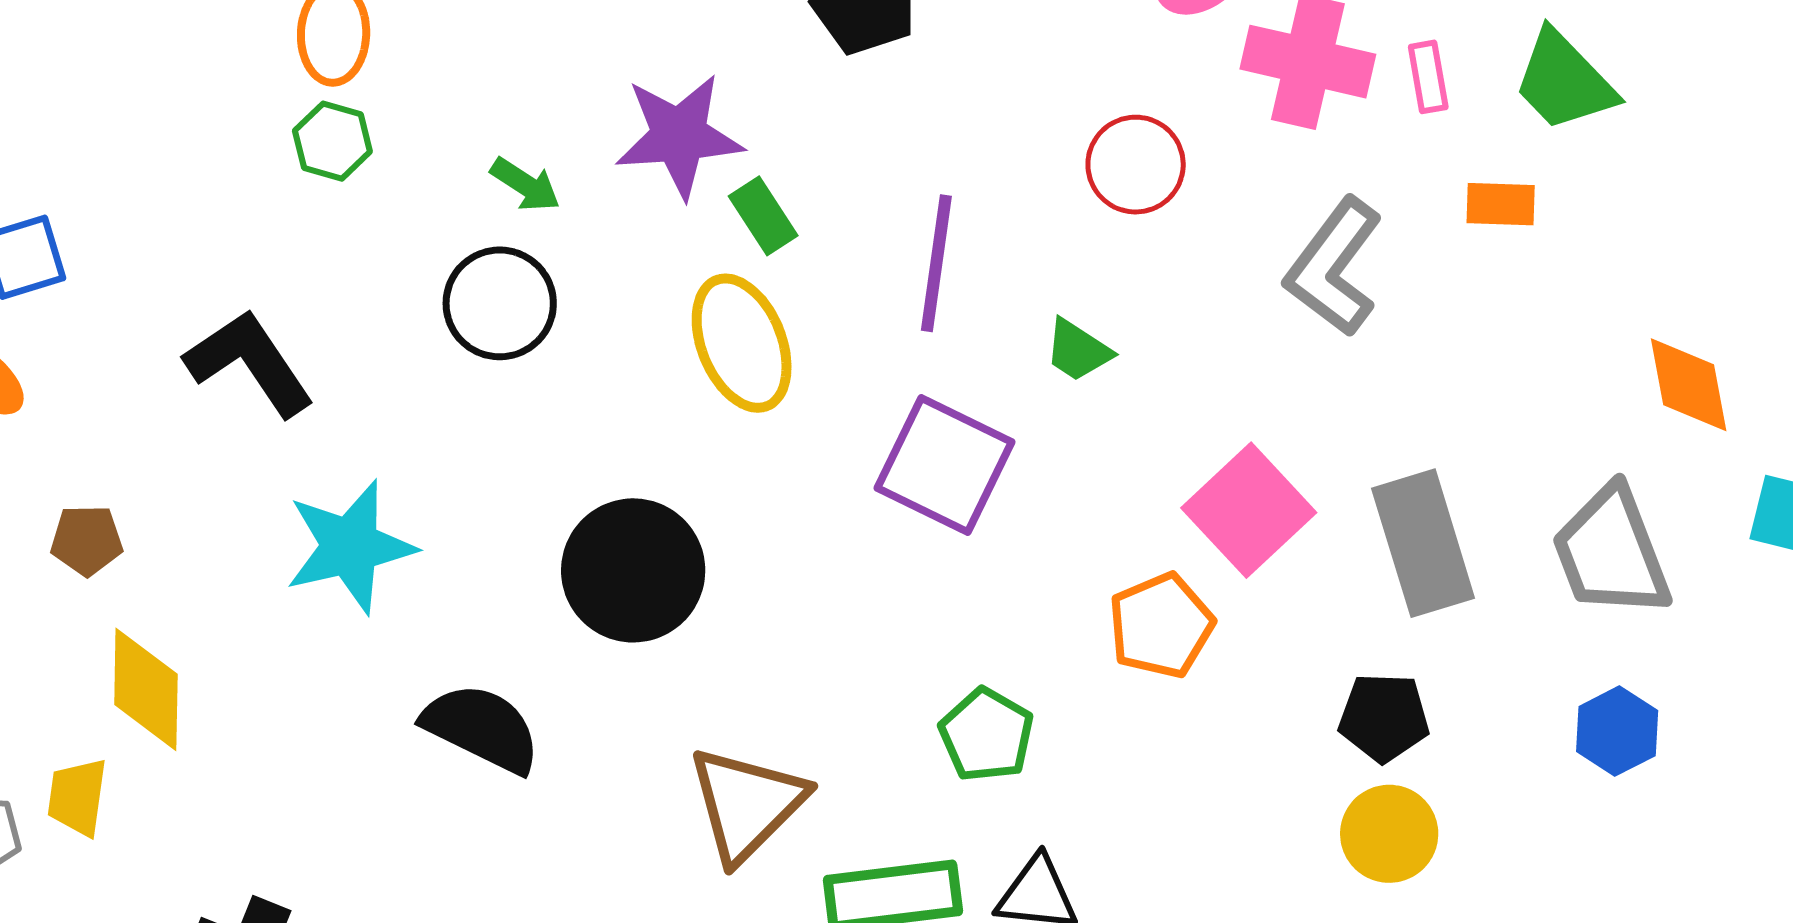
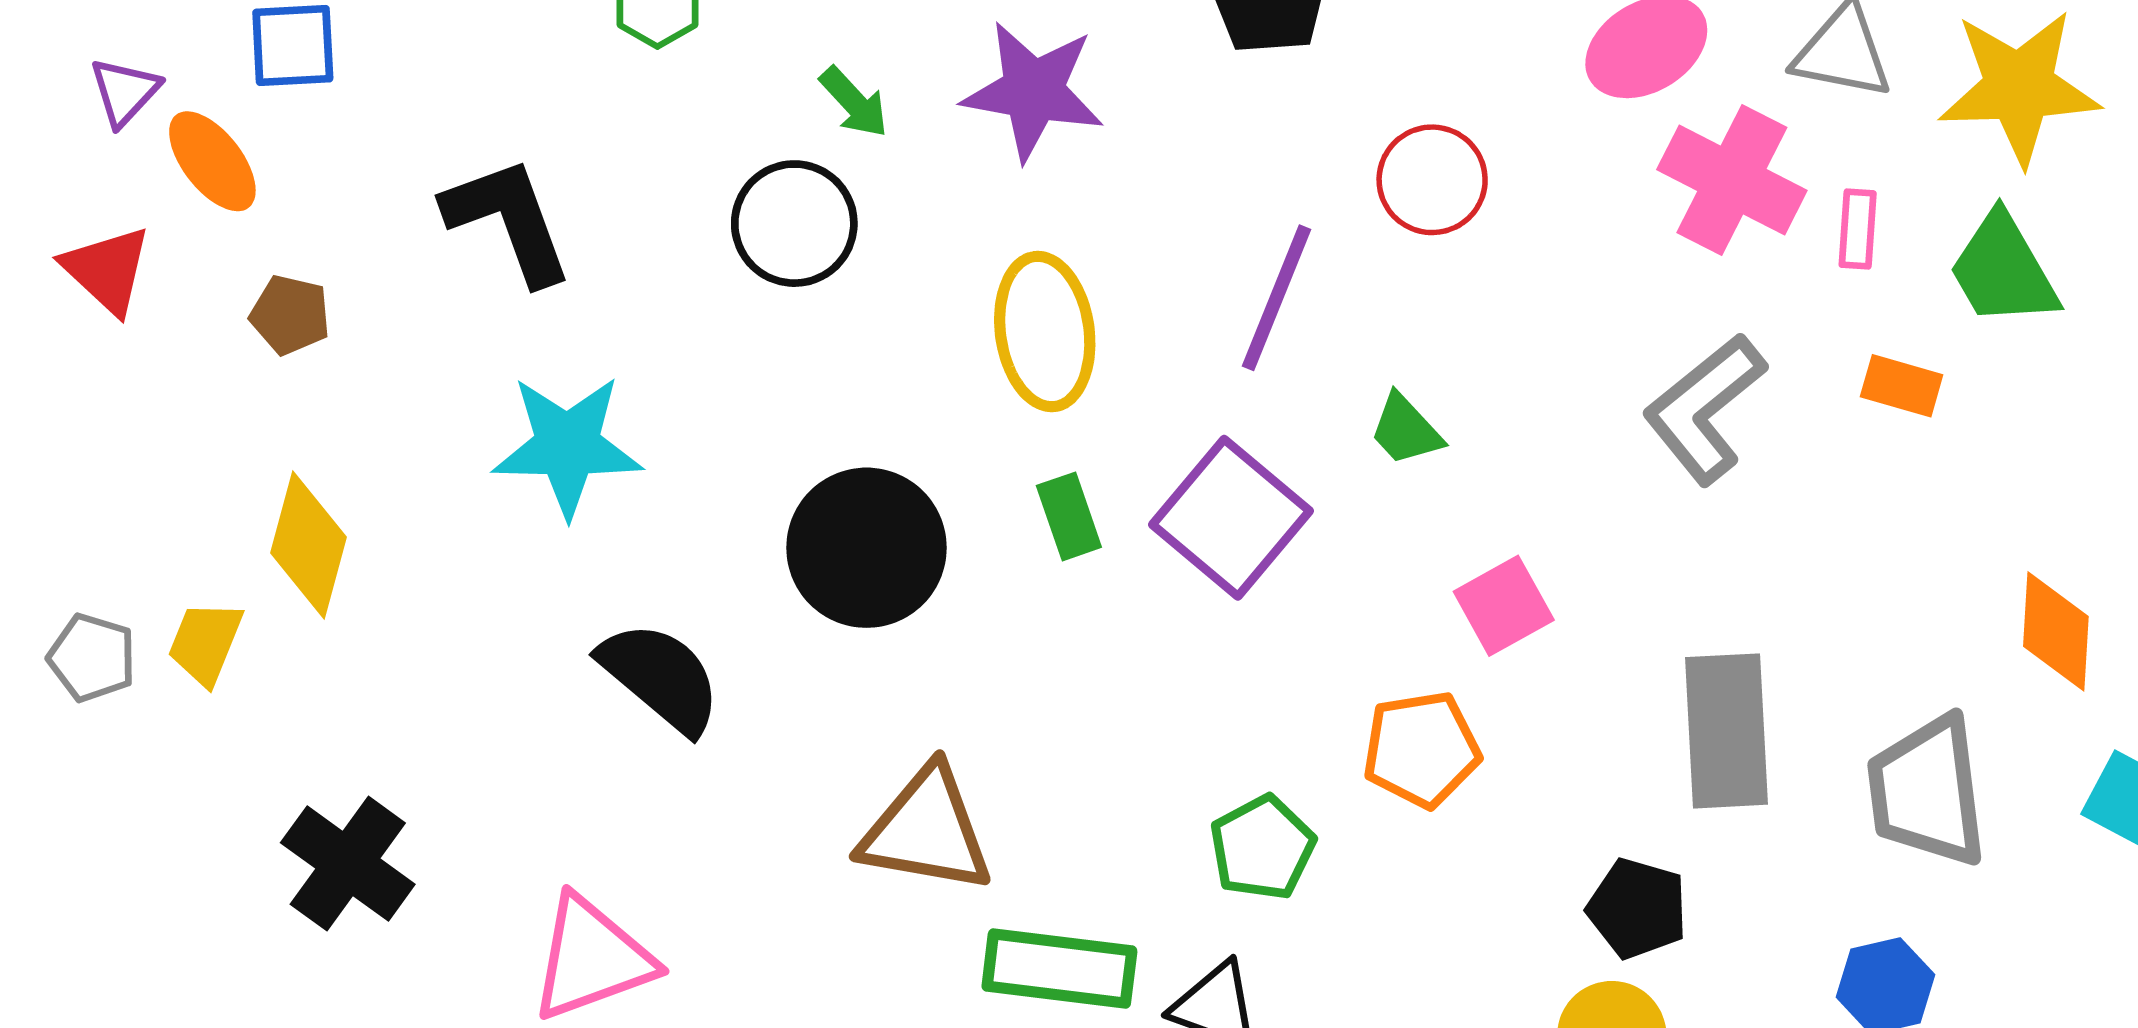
red circle: (1136, 165) -> (1432, 180), moved
green rectangle: (763, 216) -> (1069, 516), moved
pink square: (1249, 510) -> (1504, 606), moved, size x0.7
brown pentagon: (87, 540) -> (290, 315), moved
green pentagon: (986, 735) -> (1262, 848), moved
brown triangle: (747, 804) -> (926, 830), turned 41

